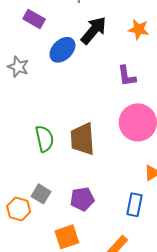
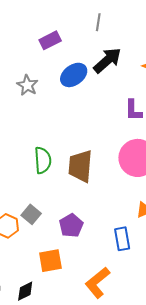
purple rectangle: (34, 19) -> (50, 40), turned -65
purple pentagon: (82, 199) -> (71, 226), turned -30
blue rectangle: (135, 205) -> (122, 239), turned -30

